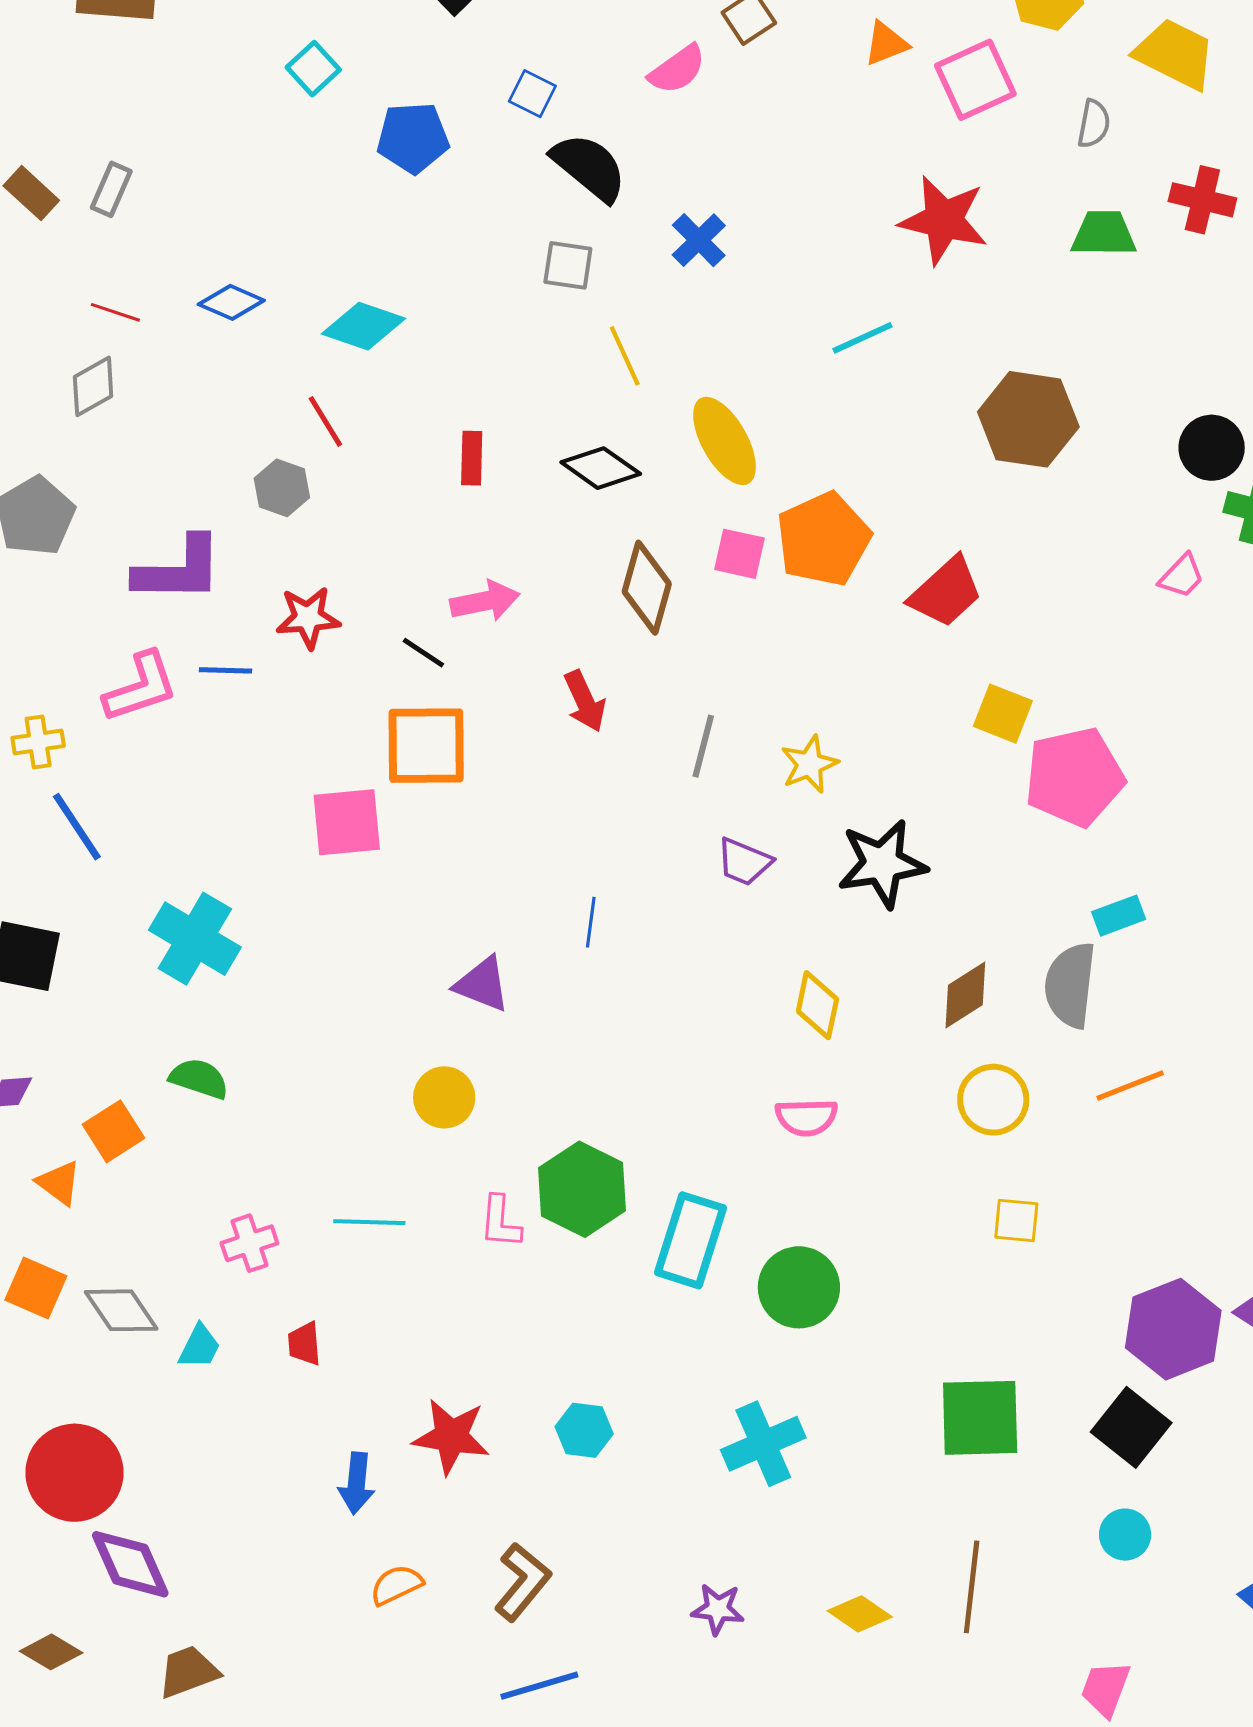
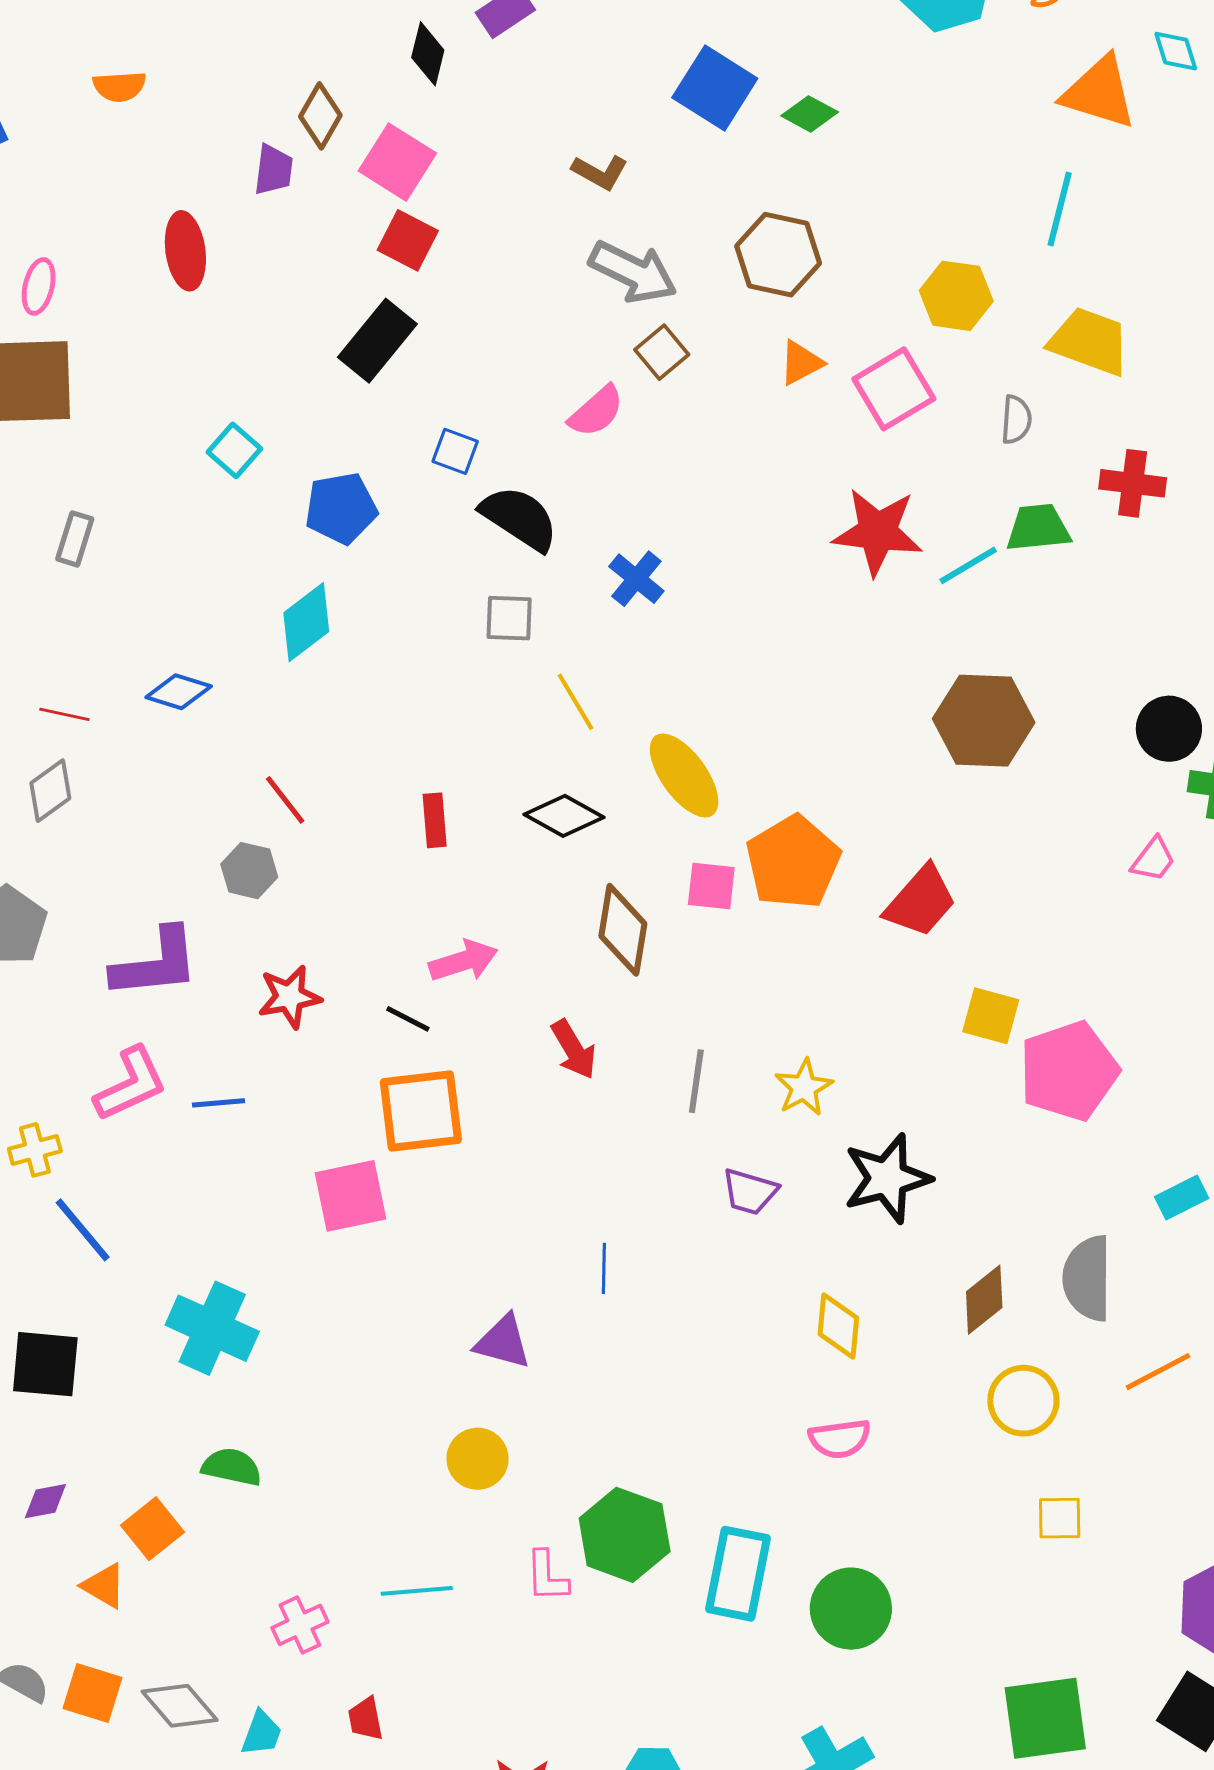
gray rectangle: (111, 189) -> (75, 539), moved
cyan diamond: (363, 326) -> (306, 622), moved, turned -50
cyan line: (863, 338) -> (968, 565), moved
blue line: (225, 670) -> (219, 1103), moved
cyan rectangle: (1119, 916) -> (1182, 1198), moved

